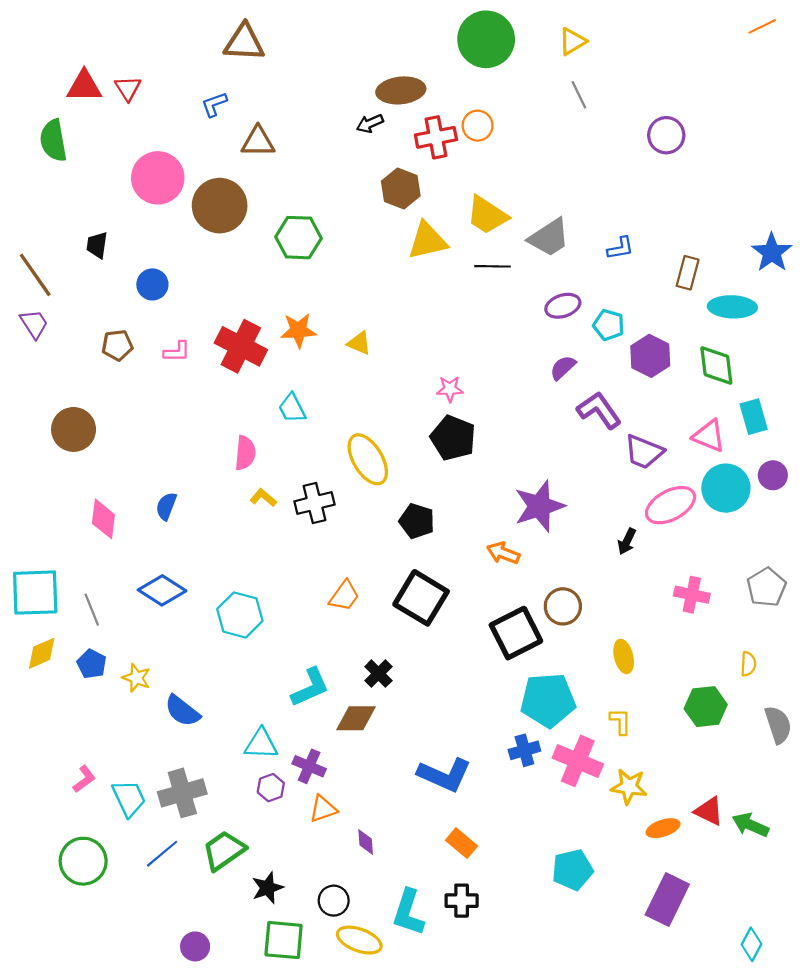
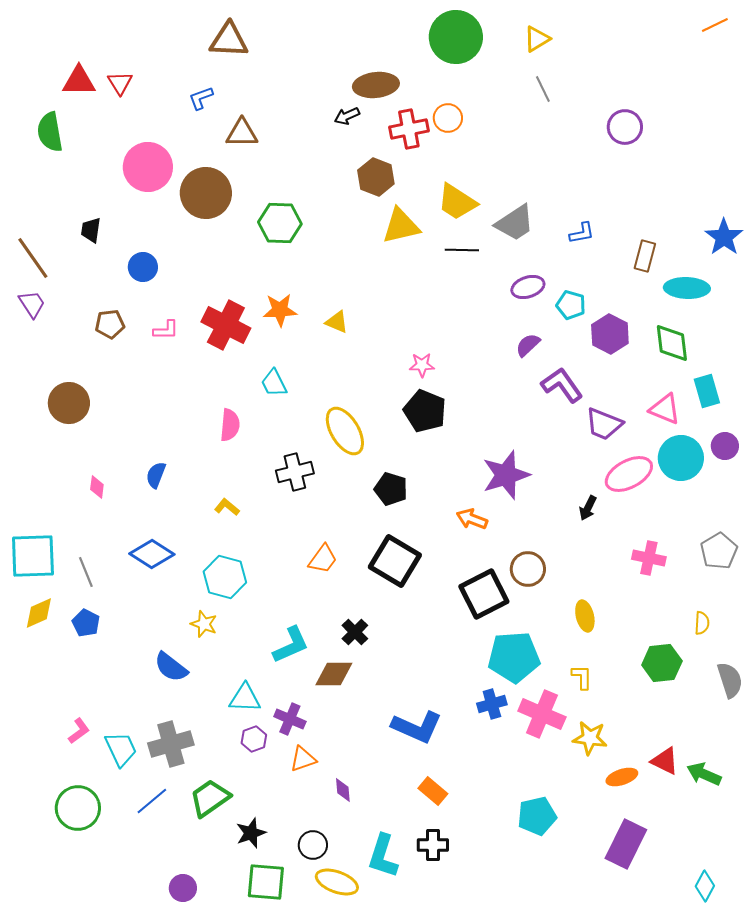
yellow L-shape: (263, 498) -> (227, 507), moved
pink diamond: (103, 519) -> (97, 487), size x0.6
yellow star: (136, 678) -> (204, 624), moved

